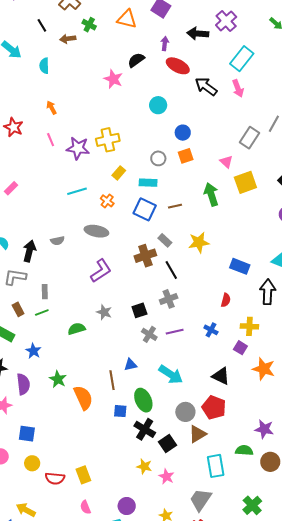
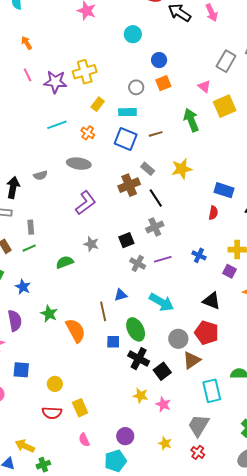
red semicircle: (226, 300) -> (213, 213), moved
yellow circle: (32, 463) -> (55, 384), moved

